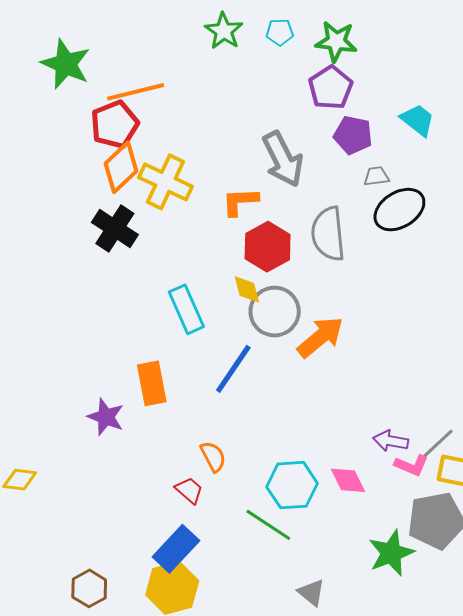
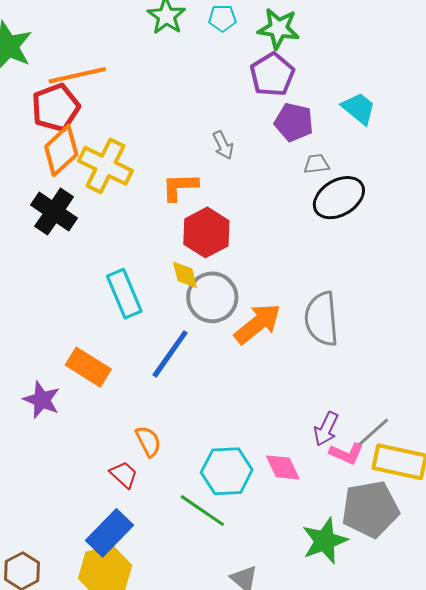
gray arrow: (283, 159) -> (223, 145), size x0.5
gray semicircle: (328, 234) -> (322, 319), moved
orange rectangle: (152, 383) -> (88, 367), turned -48
purple arrow: (391, 441) -> (326, 429), turned -76

